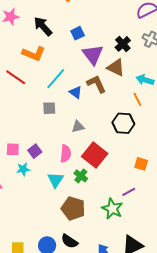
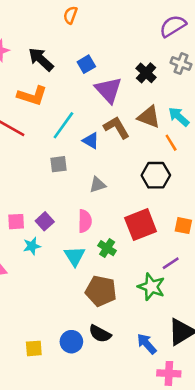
brown triangle: (116, 67) -> (149, 117), moved
cyan arrow: (145, 80) -> (179, 117), turned 30
red square: (95, 155) -> (141, 225), moved, turned 35

